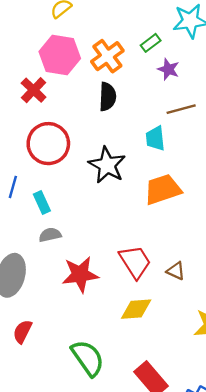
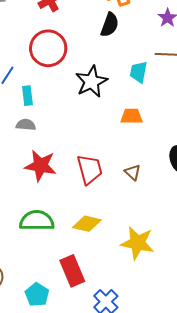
orange trapezoid: (163, 189) -> (131, 116), size x0.7
brown triangle: (176, 271) -> (133, 172), moved
yellow diamond: (136, 309) -> (87, 224), moved
green semicircle: (88, 358) -> (37, 221), moved, turned -72

